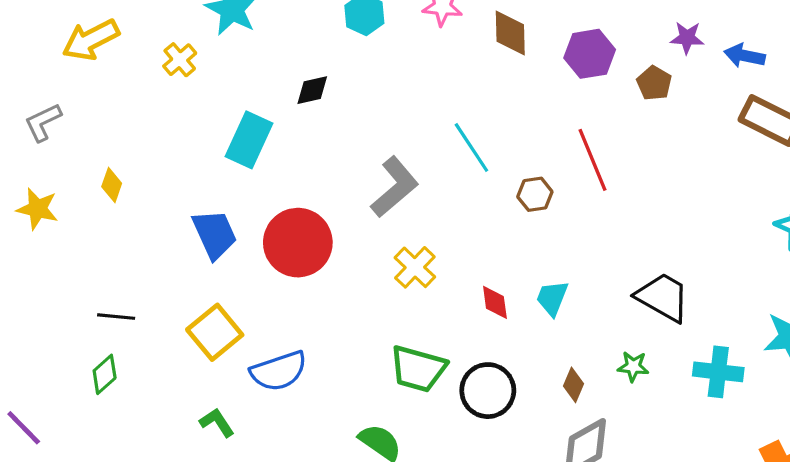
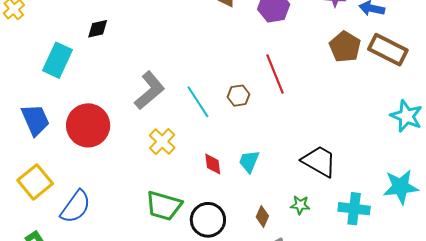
brown pentagon: (654, 83) -> (345, 47), moved, size x1.4
cyan line: (471, 148) -> (198, 102), moved
blue semicircle: (279, 371) -> (76, 207), turned -36

